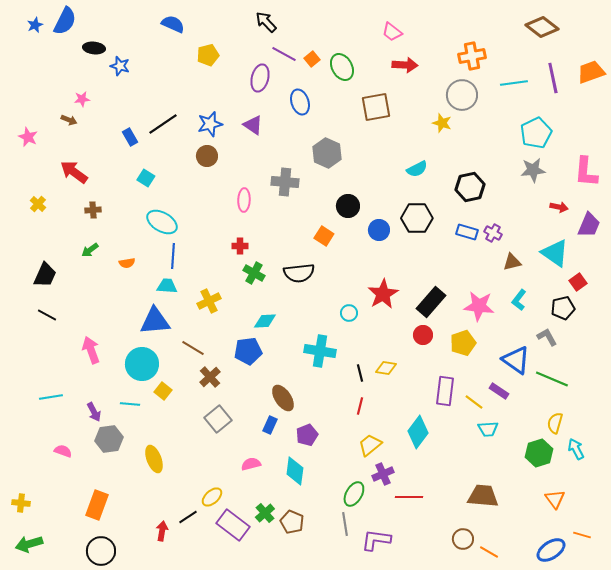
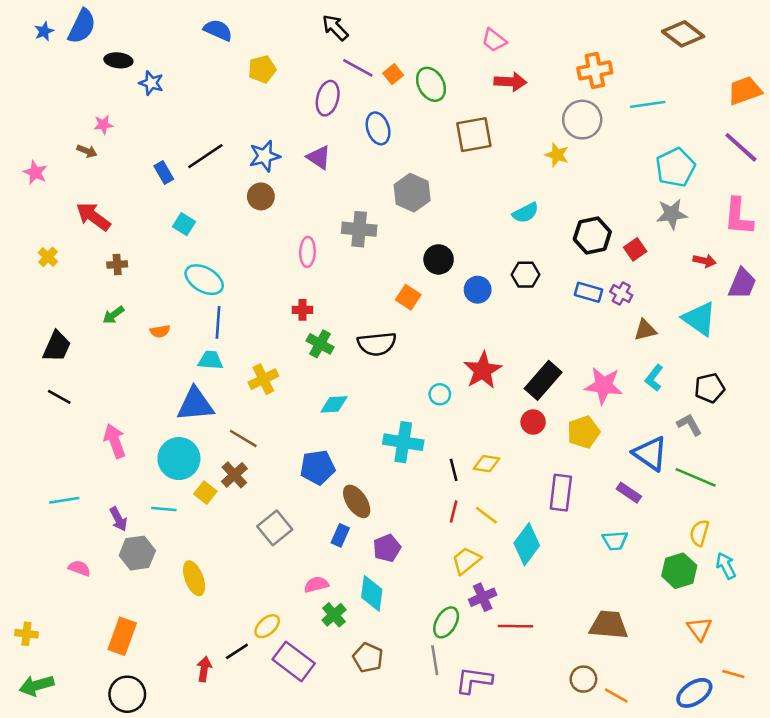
purple line: (553, 78) -> (741, 147), moved, turned -36
black hexagon: (417, 218) -> (525, 275), size x0.7
red square: (578, 282) -> (635, 249), moved
blue pentagon: (248, 351) -> (318, 467), moved
brown cross: (210, 377) -> (234, 475), moved
yellow line: (474, 402) -> (486, 515), moved
green cross: (265, 513) -> (334, 615), moved

